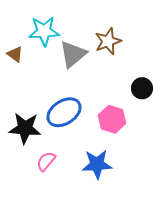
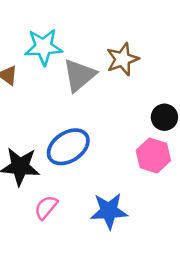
pink hexagon: (112, 119) -> (153, 155), moved

